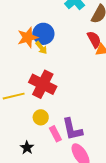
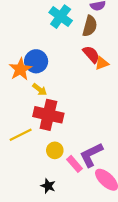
yellow arrow: (41, 48) -> (40, 89), moved
purple L-shape: (72, 129) -> (91, 155), turned 90

